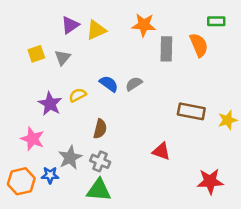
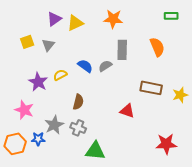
orange semicircle: (199, 45) -> (157, 47), moved
gray rectangle: (166, 49) -> (122, 50), moved
red triangle: (161, 151) -> (127, 111), moved
green triangle: (99, 190) -> (95, 151), moved

